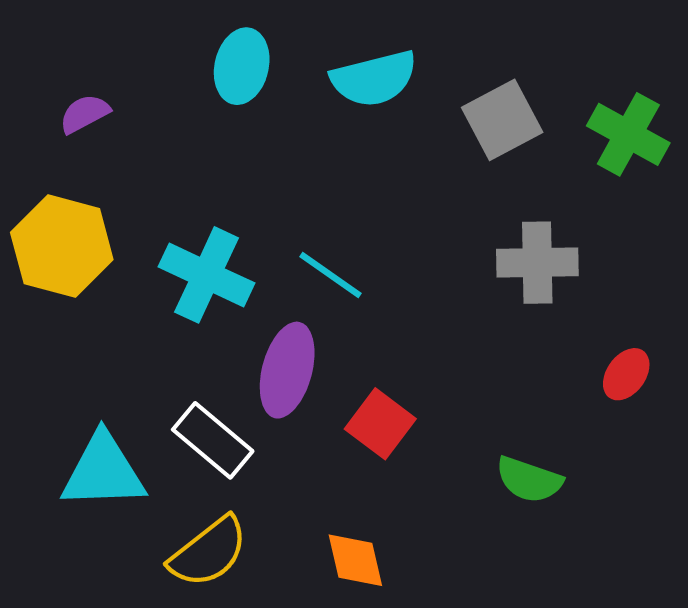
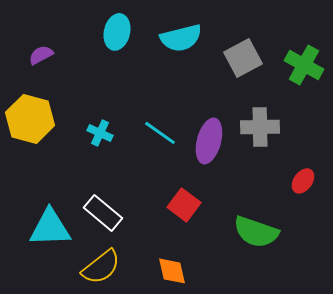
cyan cross: (207, 275) -> (100, 133), size x0.6
purple ellipse: (287, 370) -> (209, 141), moved
green semicircle: (529, 480) -> (256, 232), size x1.4

